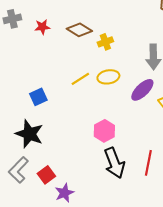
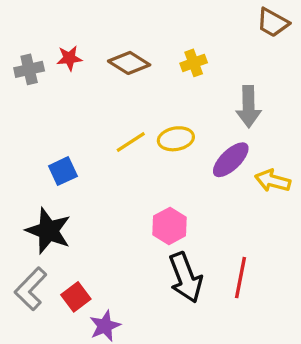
gray cross: (12, 19) -> (29, 69), moved
yellow cross: (105, 42) -> (194, 63), moved

